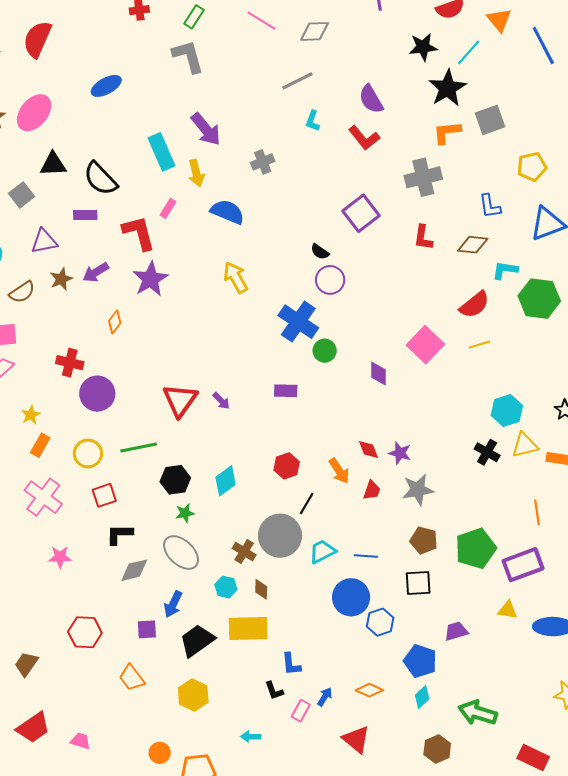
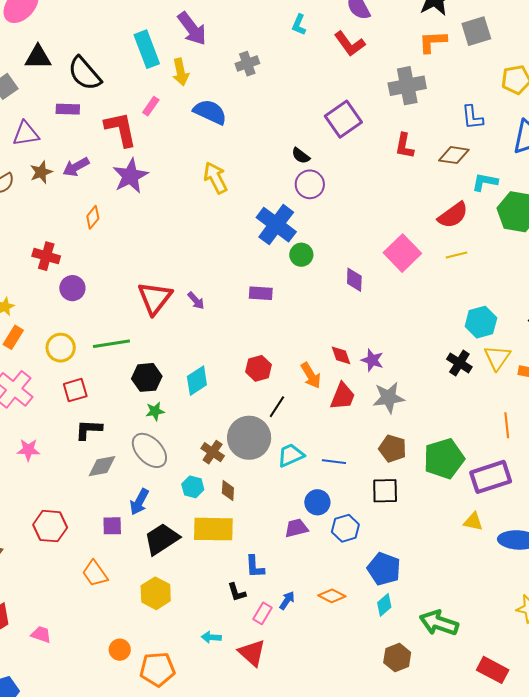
purple circle: (97, 394) -> (72, 288), size x0.7
yellow triangle: (525, 445) -> (497, 358), turned -44
red trapezoid: (372, 490) -> (343, 396), size x1.4
blue circle: (351, 597) -> (317, 502), size x0.7
purple trapezoid: (456, 631) -> (296, 528), moved
red triangle: (356, 739) -> (252, 653), moved

